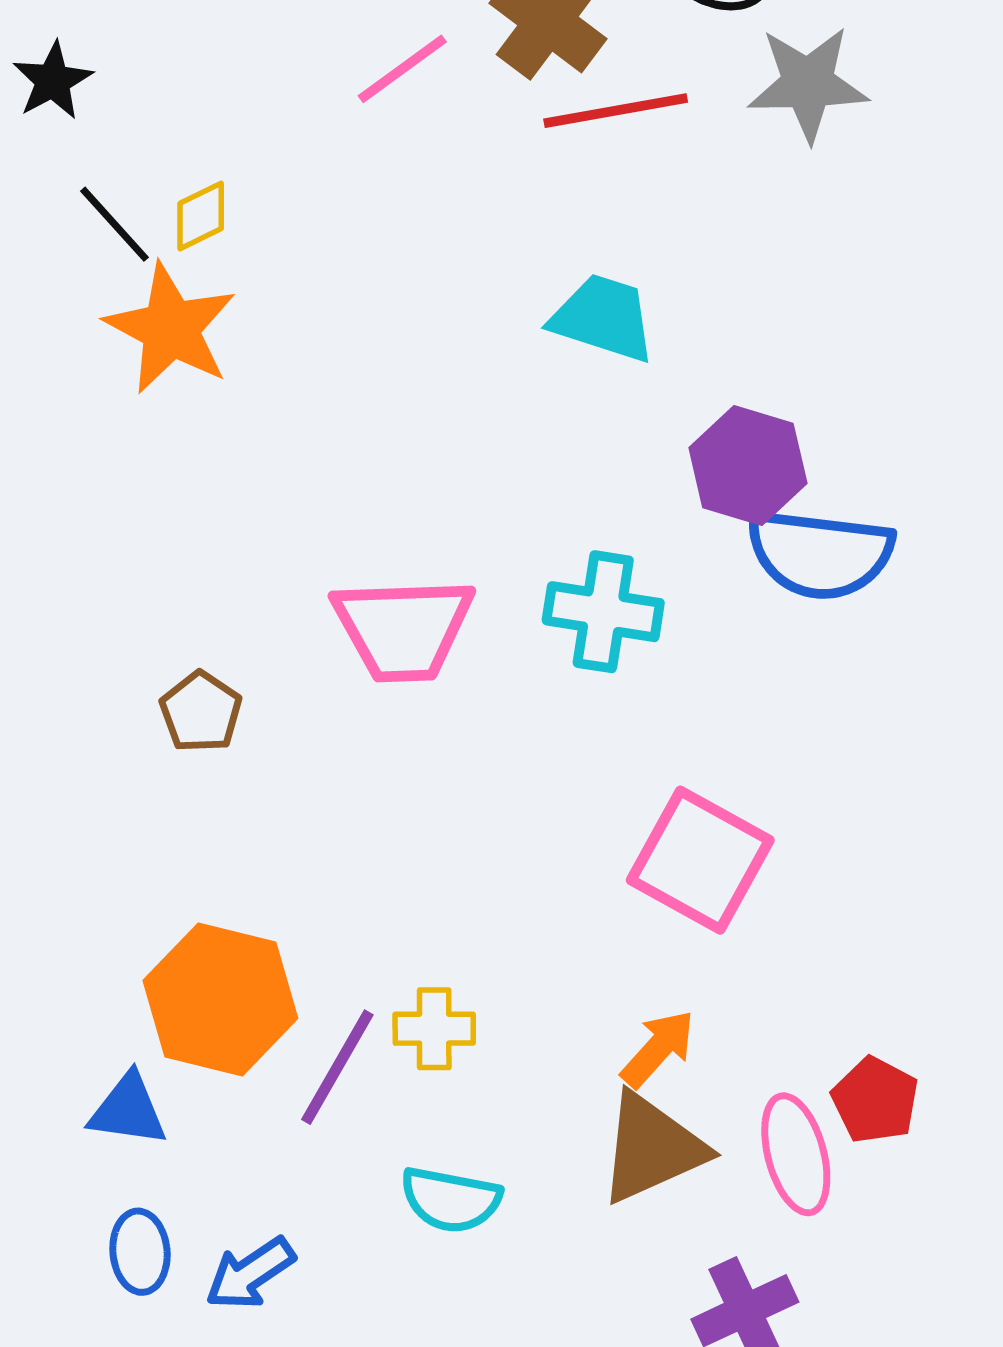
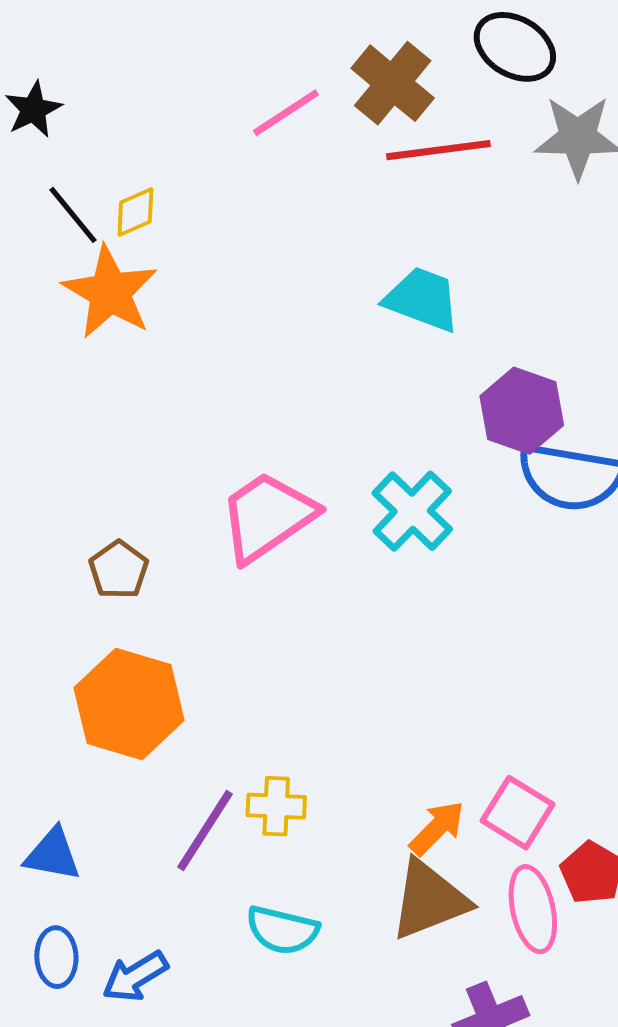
cyan cross: (603, 612) -> (412, 511), turned 32
pink trapezoid: (403, 629) -> (267, 517), turned 145
pink square: (700, 860) -> (517, 813), moved, size x0.7
orange hexagon: (220, 999) -> (129, 704), moved

